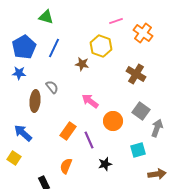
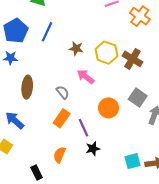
yellow hexagon: (101, 46) -> (106, 53), moved
gray semicircle: (52, 87) -> (63, 92), moved
pink arrow: (90, 101) -> (86, 77), moved
cyan square: (138, 150) -> (132, 161), moved
black star: (105, 164) -> (93, 149), moved

